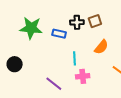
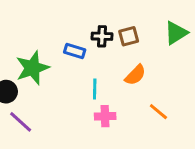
green star: (31, 28) -> (32, 68), moved, turned -30
purple line: (54, 84) -> (21, 122), moved

